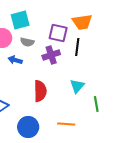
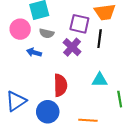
purple cross: (51, 55) -> (72, 47), turned -30
cyan triangle: (77, 86) -> (100, 80), turned 49
blue circle: (28, 127) -> (48, 112), moved

